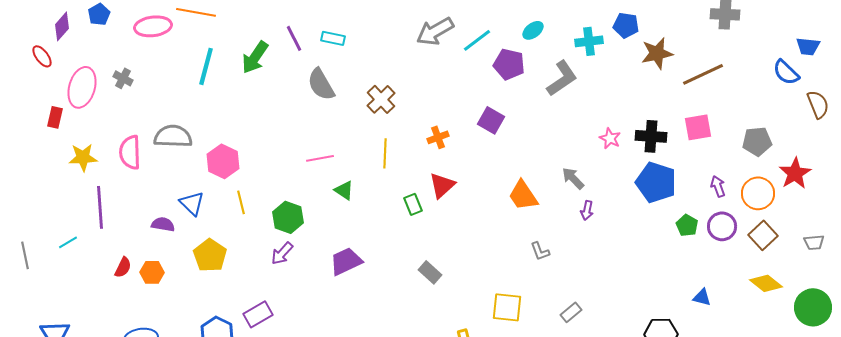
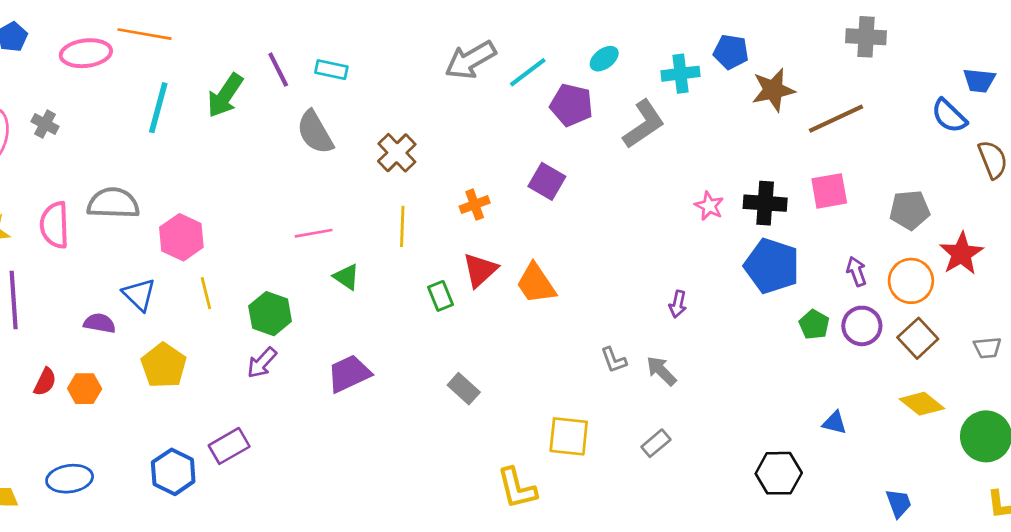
gray arrow: (573, 178) -> (661, 371), moved
orange trapezoid: (523, 195) -> (536, 284), moved

